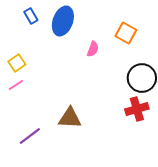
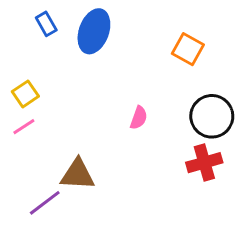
pink semicircle: (93, 49) -> (139, 118), moved
brown triangle: (70, 118) -> (78, 174), moved

